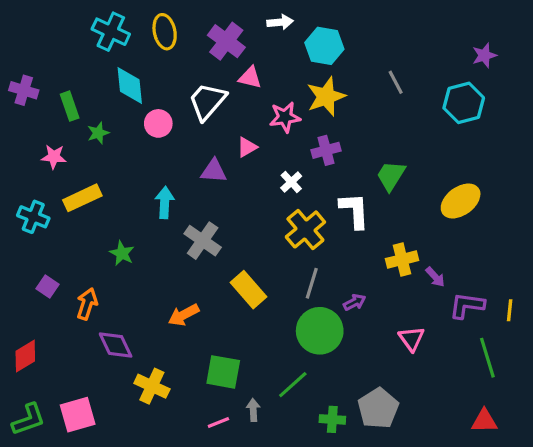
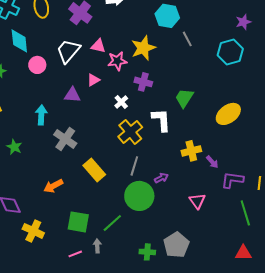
cyan hexagon: (324, 46) -> (167, 16), moved
pink triangle: (250, 78) -> (98, 46), moved
purple cross: (326, 150) -> (143, 82), turned 30
green line: (293, 385) -> (112, 223), moved

